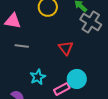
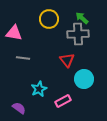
gray cross: (91, 22) -> (78, 34), moved, turned -35
cyan circle: (77, 79) -> (84, 79), moved

